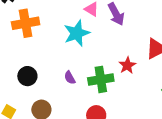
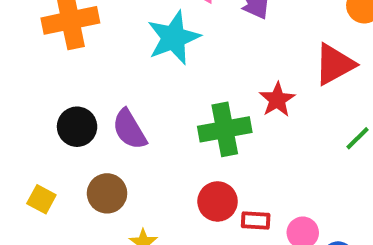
purple semicircle: (70, 78) -> (129, 129), moved, size x1.5

